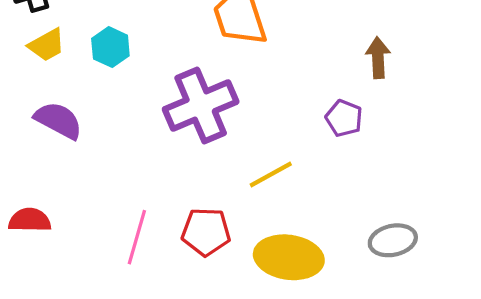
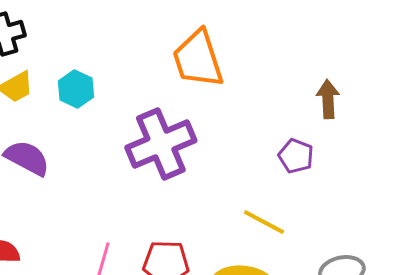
yellow line: (271, 174) -> (264, 222), moved, turned 57

